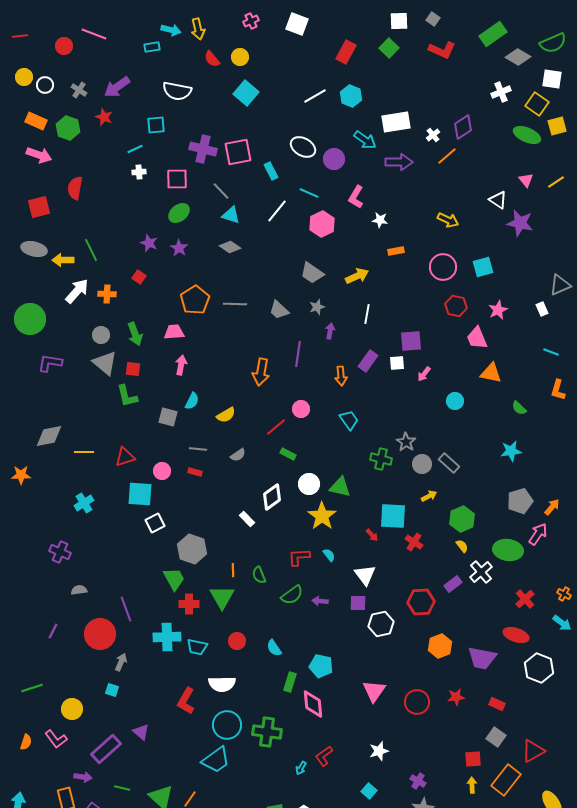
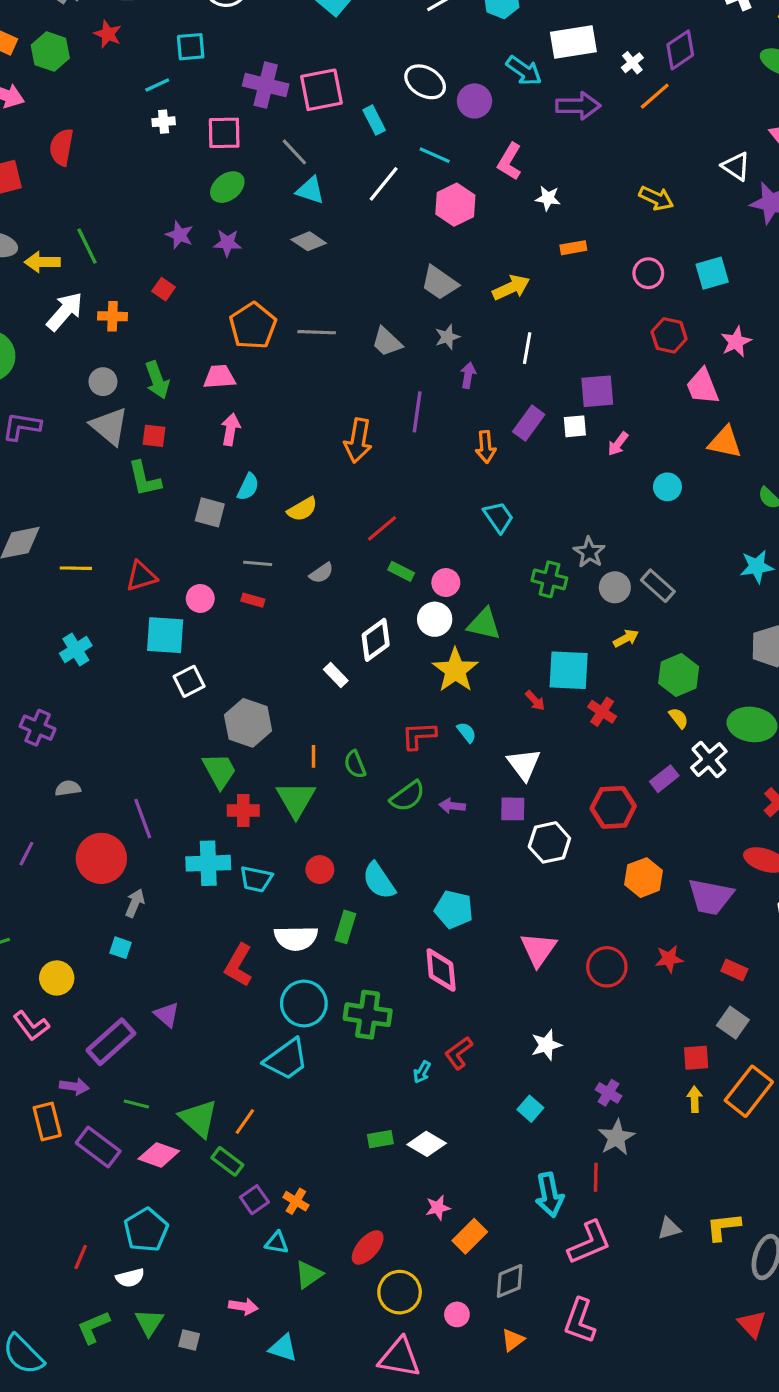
purple star: (179, 248) -> (227, 243), turned -30
pink circle: (443, 267) -> (648, 273), size x0.7
pink circle: (301, 409) -> (446, 583), moved
cyan semicircle: (274, 648) -> (379, 881), size x1.4
green rectangle: (290, 682) -> (345, 927), moved

